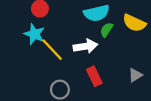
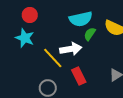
yellow line: (52, 50) -> (53, 58), moved

